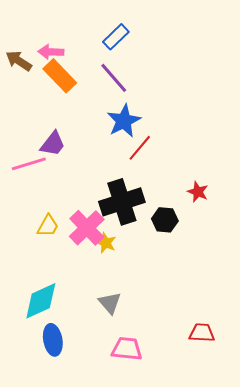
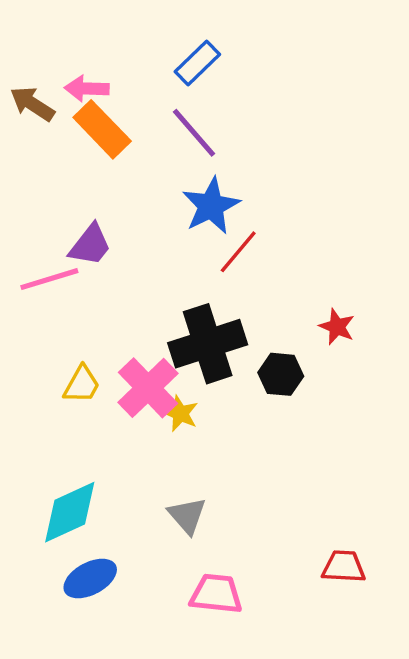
blue ellipse: (53, 340) -> (90, 579), turned 72

